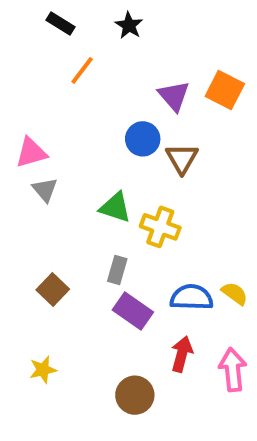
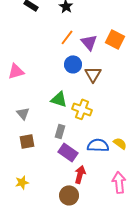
orange line: (82, 70) -> (67, 37), moved
gray triangle: (45, 190) -> (23, 113), moved
brown square: (53, 290) -> (27, 141), turned 35
red arrow: (182, 354) -> (80, 174), moved

